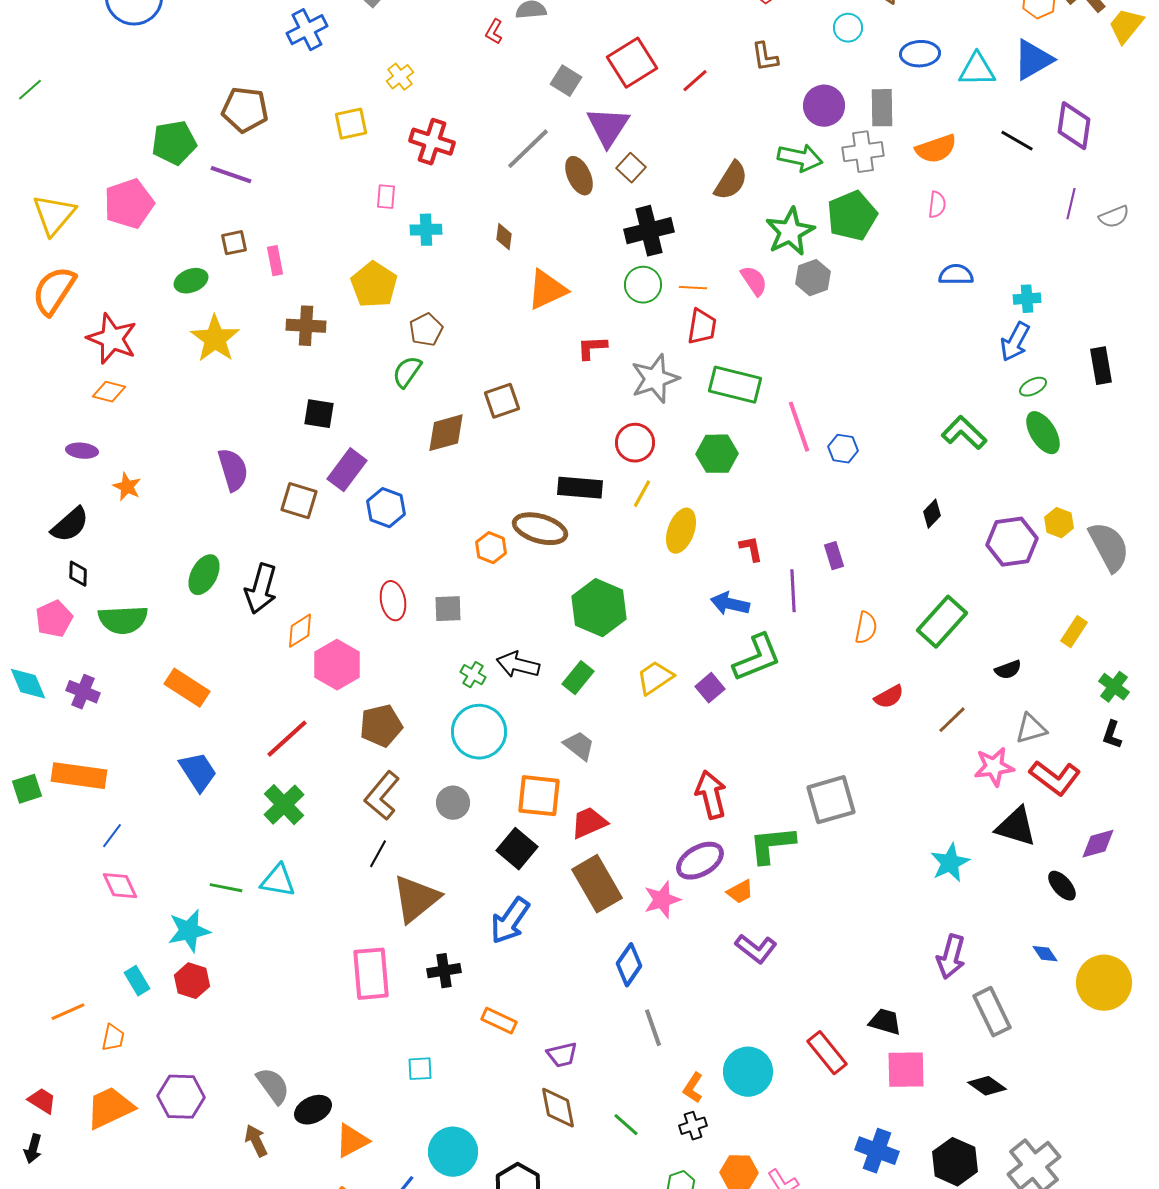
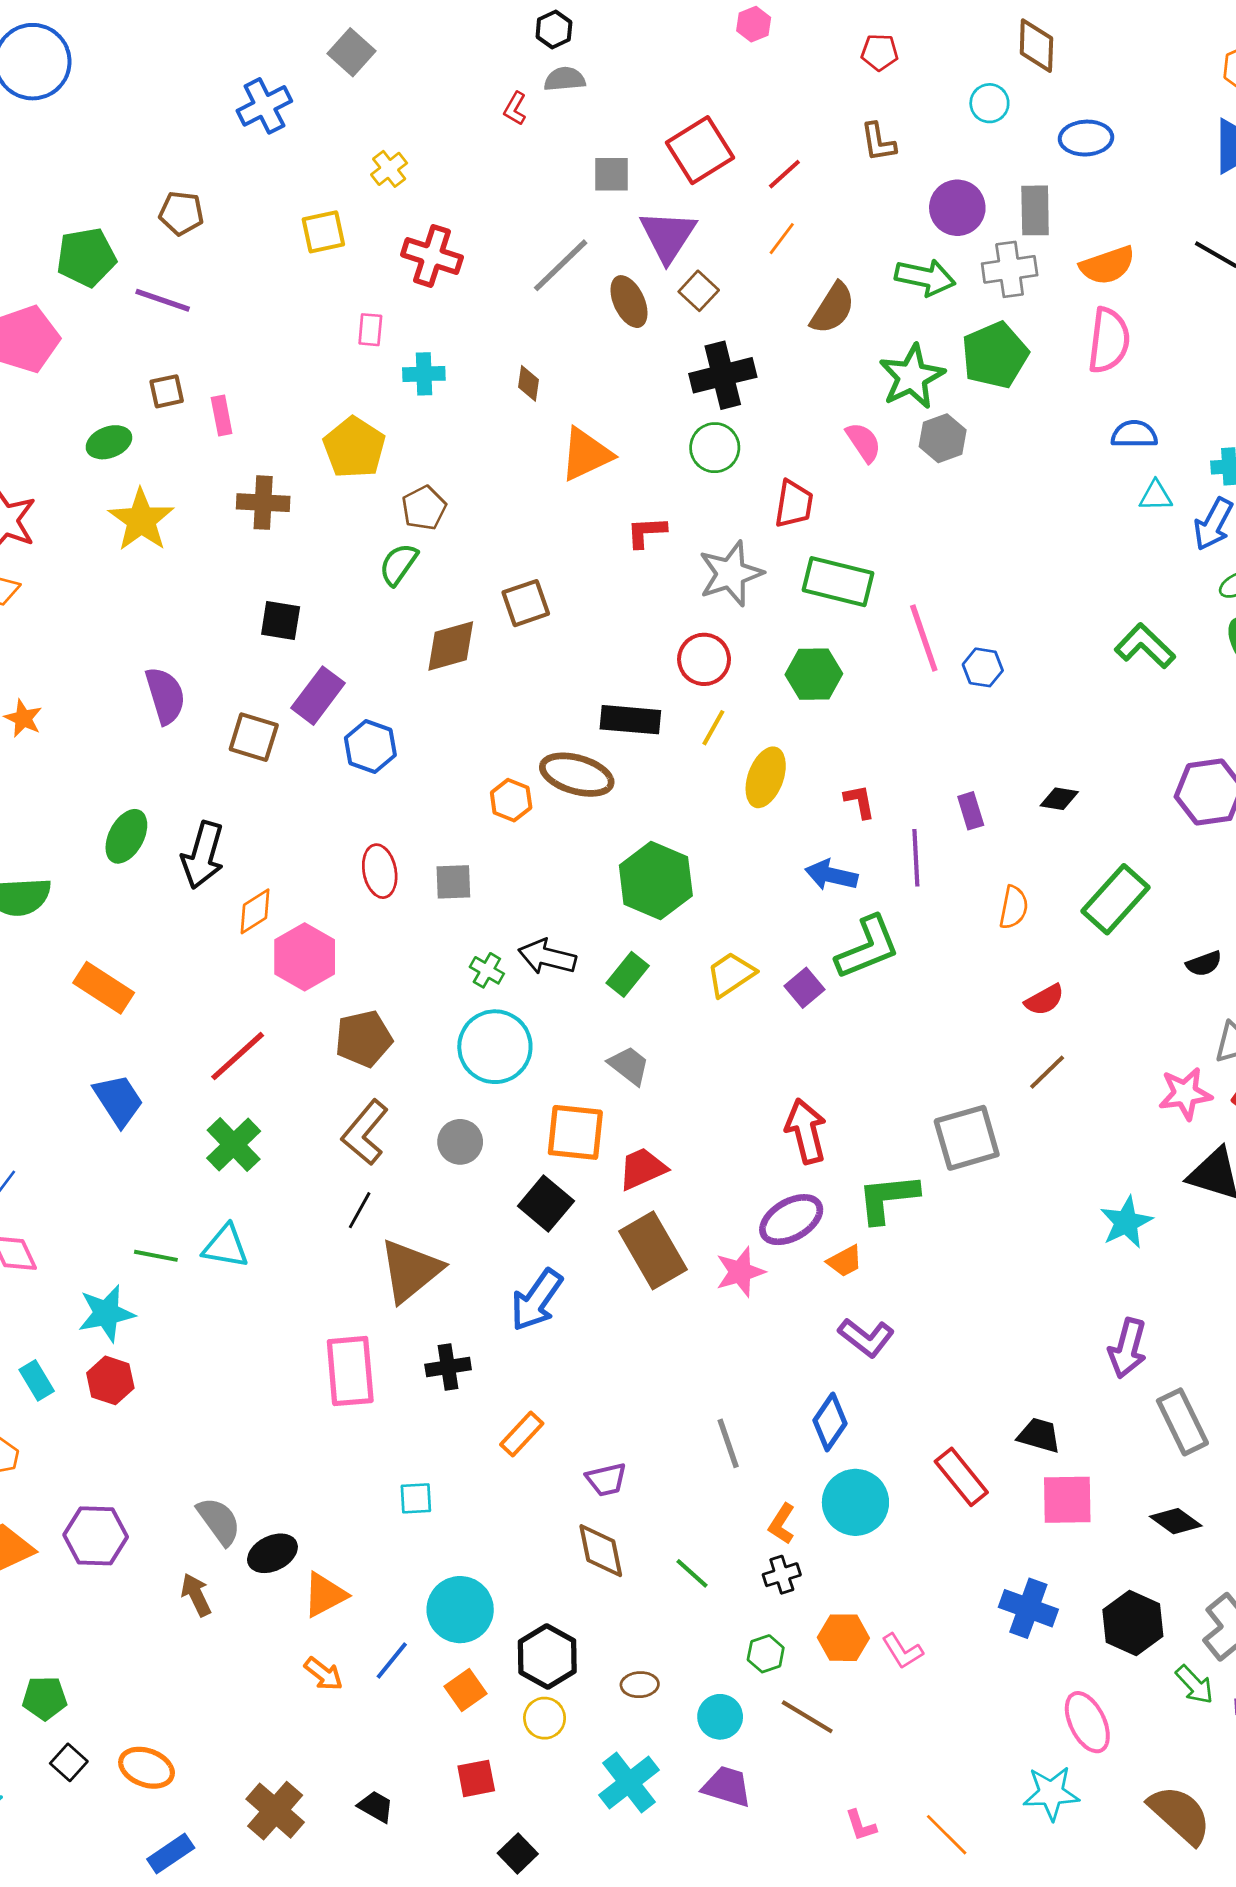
cyan triangle: (977, 70) -> (1156, 496), moved, size x0.7
gray square: (566, 81) -> (612, 174), turned -32
brown pentagon: (245, 110) -> (181, 213), size x0.7
pink semicircle: (937, 205) -> (1109, 340), size x1.8
orange line: (693, 288) -> (782, 239), moved, turned -56
black diamond: (932, 514) -> (1059, 799), moved, turned 56
brown line: (952, 720) -> (1047, 1072), moved
blue diamond: (629, 965) -> (830, 1422), moved
orange rectangle: (499, 1021) -> (522, 1434), turned -72

